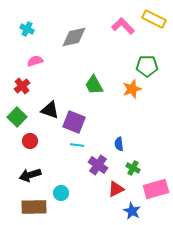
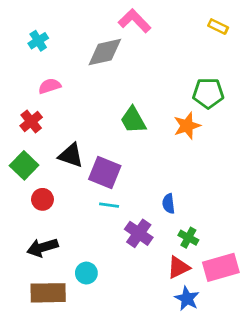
yellow rectangle: (154, 19) -> (218, 27), size x0.6
pink L-shape: (123, 26) -> (135, 21), moved
cyan cross: (27, 29) -> (38, 41), turned 32
red triangle: (116, 189) -> (178, 267), moved

